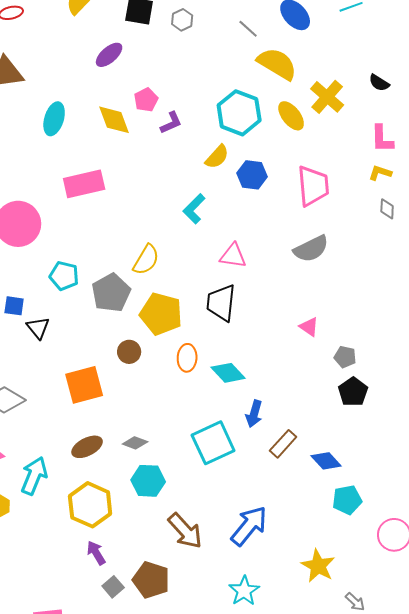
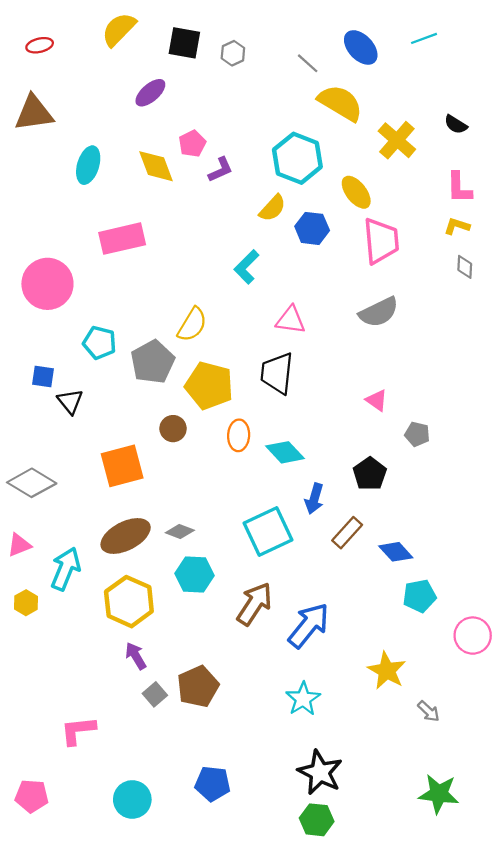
yellow ellipse: (291, 116) -> (356, 192), moved
black pentagon: (353, 392) -> (370, 474), moved
brown ellipse: (87, 447) -> (126, 536), size x1.4
brown arrow: (185, 531) -> (254, 604), moved, turned -105
brown pentagon: (151, 580) -> (198, 686), turned 30

